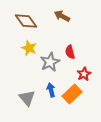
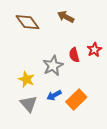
yellow star: (29, 48) -> (26, 79), moved
red star: (84, 74) -> (94, 50), moved
blue arrow: (51, 90) -> (54, 95), turned -104

